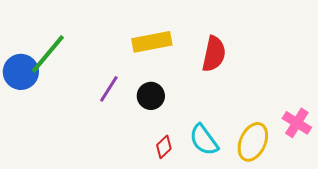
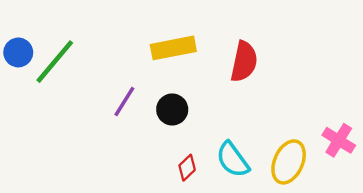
blue circle: (21, 72) -> (18, 52), moved, size x0.7

